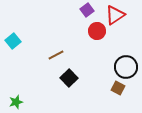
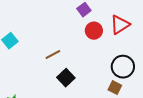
red triangle: (115, 15) -> (120, 25), moved

